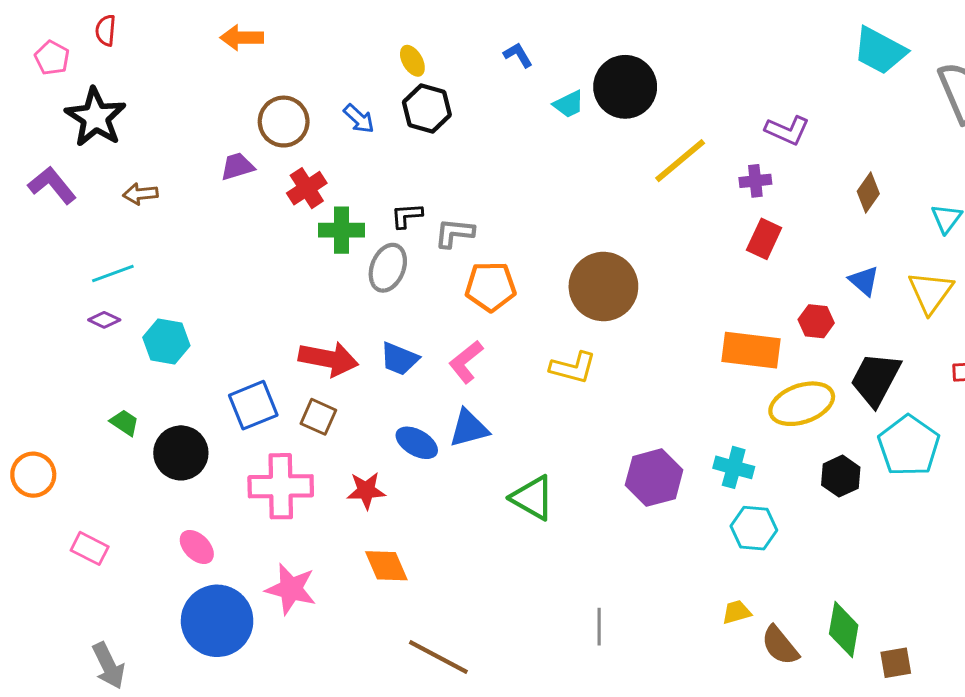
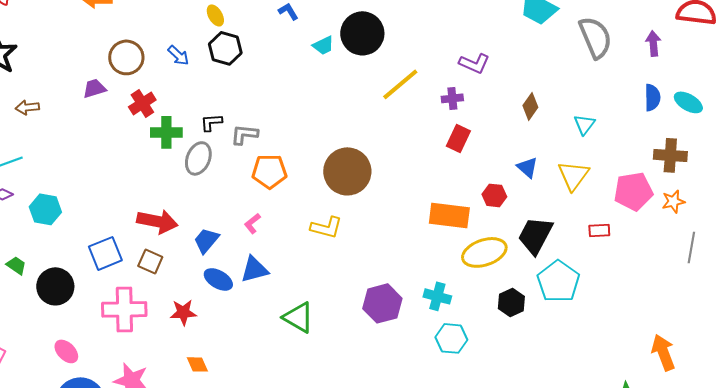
blue trapezoid: (399, 359) -> (206, 240), moved, turned 108
pink L-shape: (466, 362) -> (252, 223), size x0.7
orange diamond: (386, 566) -> (197, 364), size x0.7

